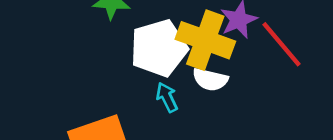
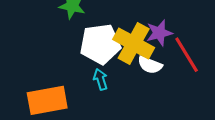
white semicircle: (210, 80) -> (150, 65), moved

